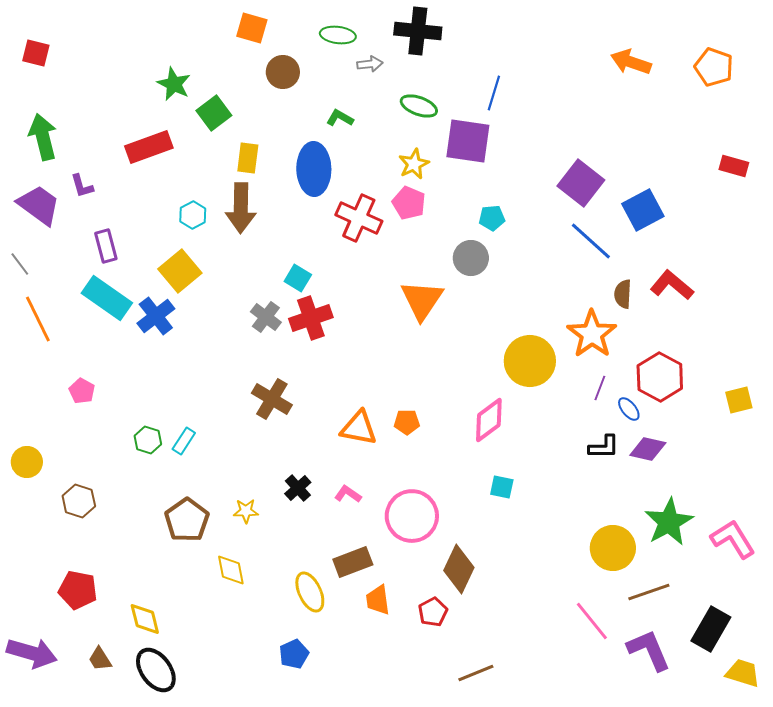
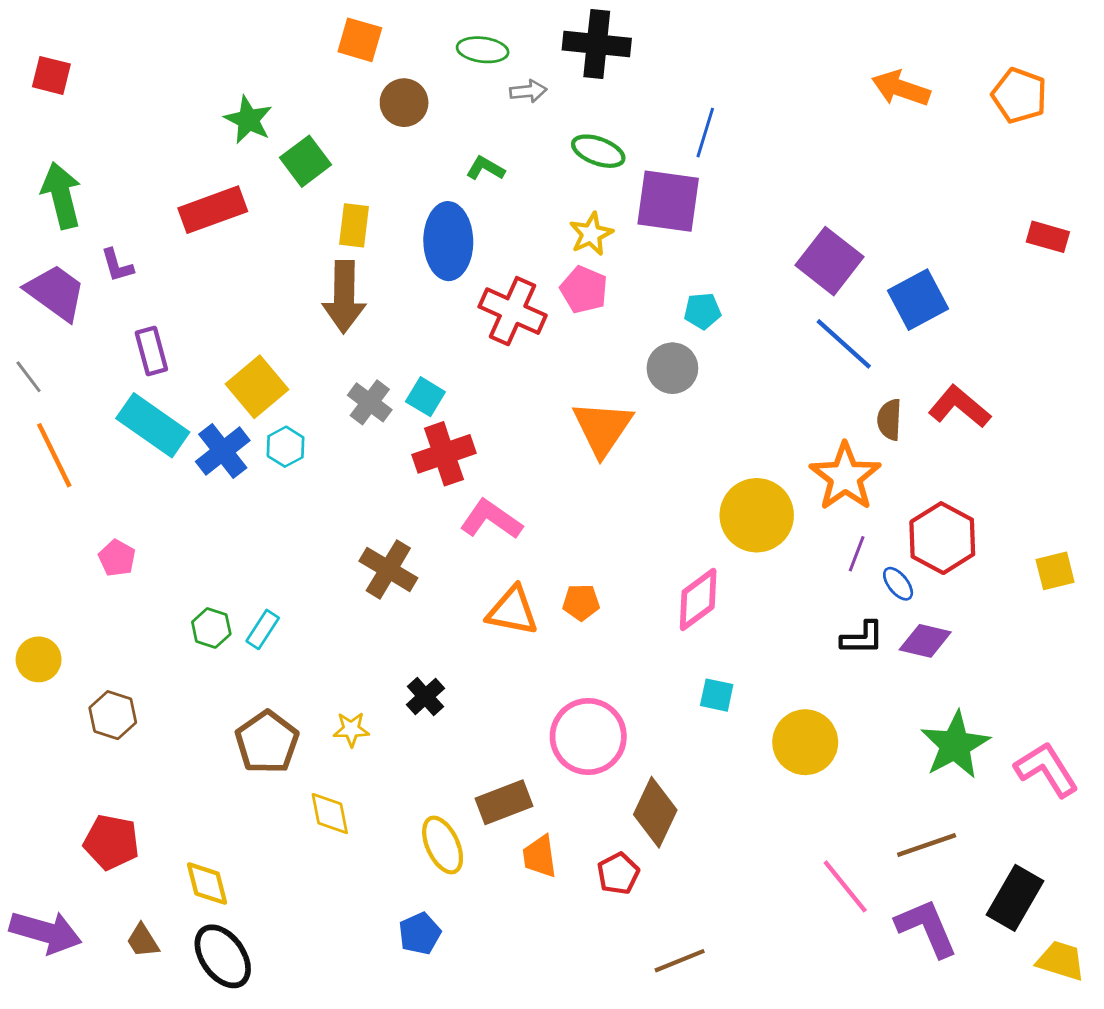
cyan hexagon: (193, 215) -> (286, 447), moved
gray cross: (266, 317) -> (370, 402), moved
pink L-shape: (348, 494) -> (491, 519), moved, size x1.6
yellow circle: (613, 548) -> (805, 742), moved

